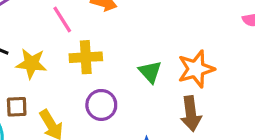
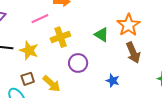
pink line: (62, 20) -> (40, 19), turned -66
yellow star: (31, 64) -> (29, 50), turned 30

